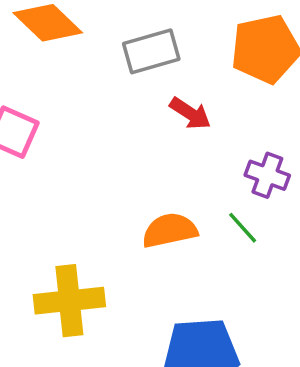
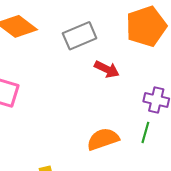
green line: (243, 228) -> (145, 132), turned 65

